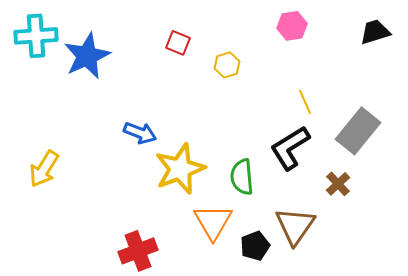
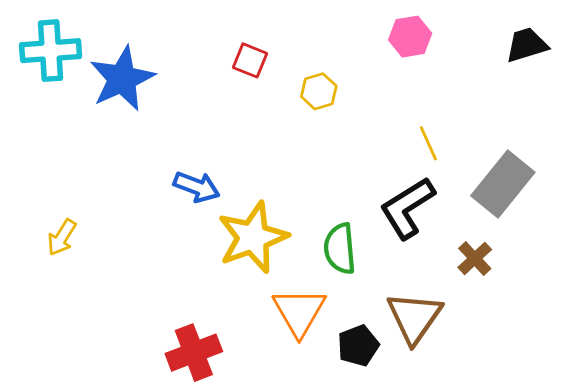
yellow arrow: (44, 169) -> (62, 237), size x0.7

